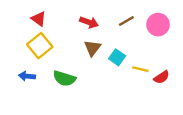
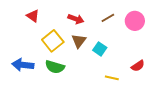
yellow square: (40, 46) -> (53, 41), moved
yellow line: (140, 69) -> (112, 78), moved
blue arrow: (27, 76) -> (23, 65), size x1.5

